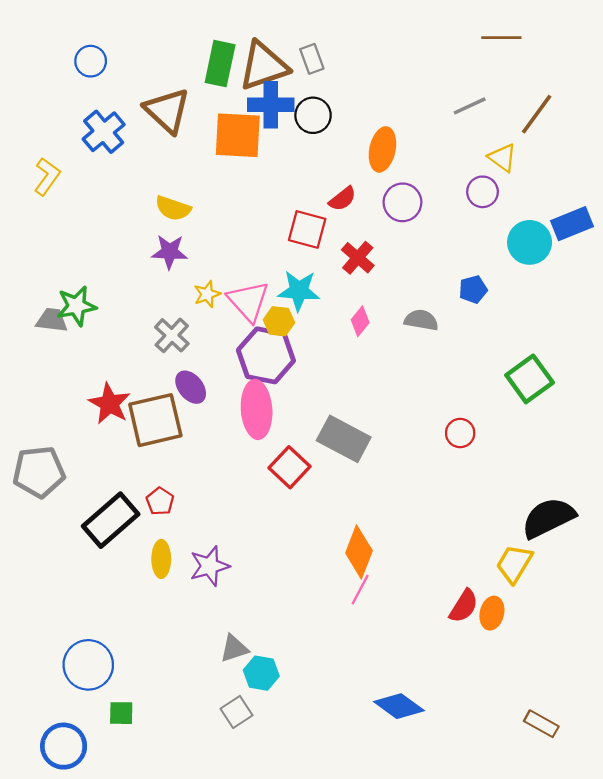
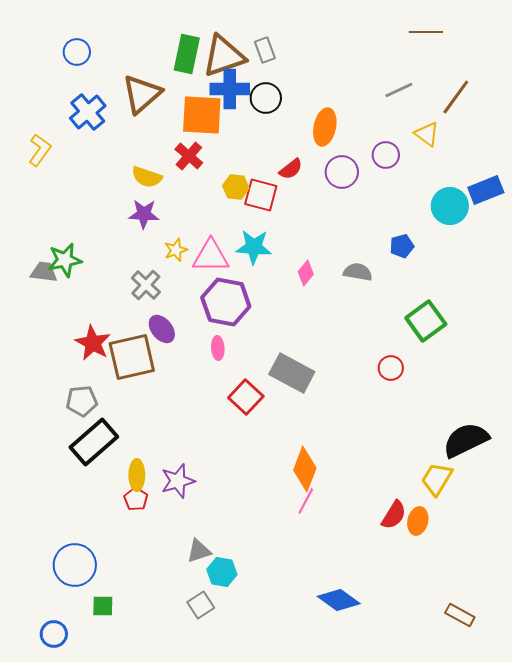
brown triangle: (167, 111) -> (142, 94), turned 36
purple circle: (482, 192) -> (386, 155), moved
red cross: (358, 258) -> (189, 156), moved
pink triangle: (248, 301) -> (211, 256), turned -48
yellow hexagon: (279, 321) -> (236, 187), moved
green square: (530, 379) -> (426, 321), moved
pink ellipse: (257, 410) -> (218, 348), size x0.5
gray pentagon: (39, 472) -> (82, 401), moved, size x0.7
red pentagon: (160, 501) -> (136, 499), moved
blue circle: (64, 746) -> (54, 634), size x0.7

